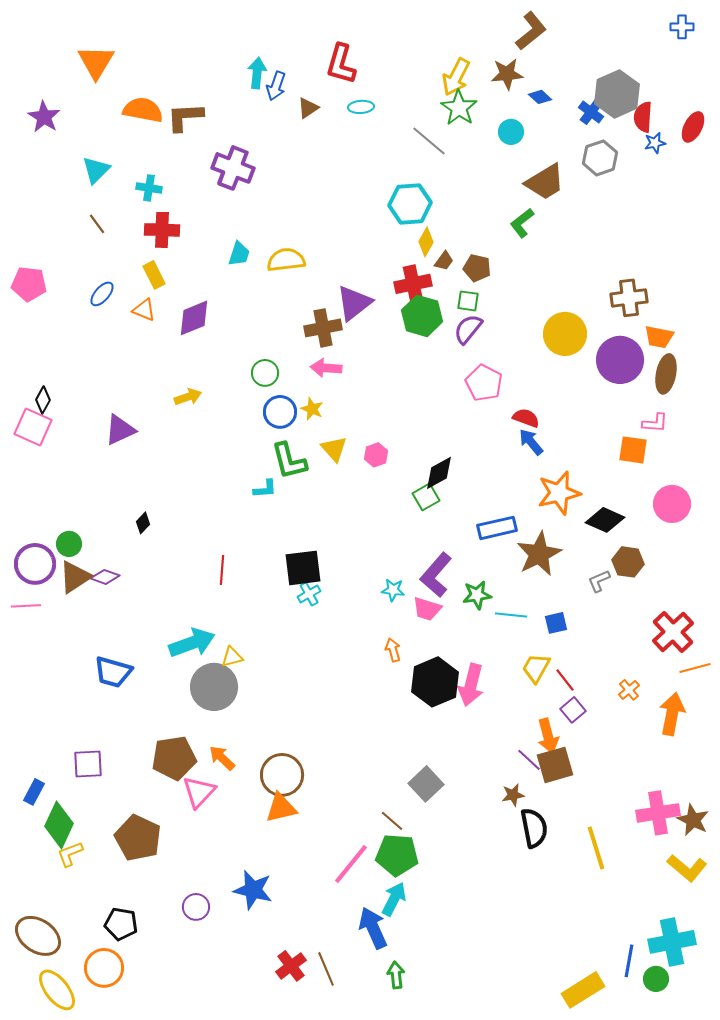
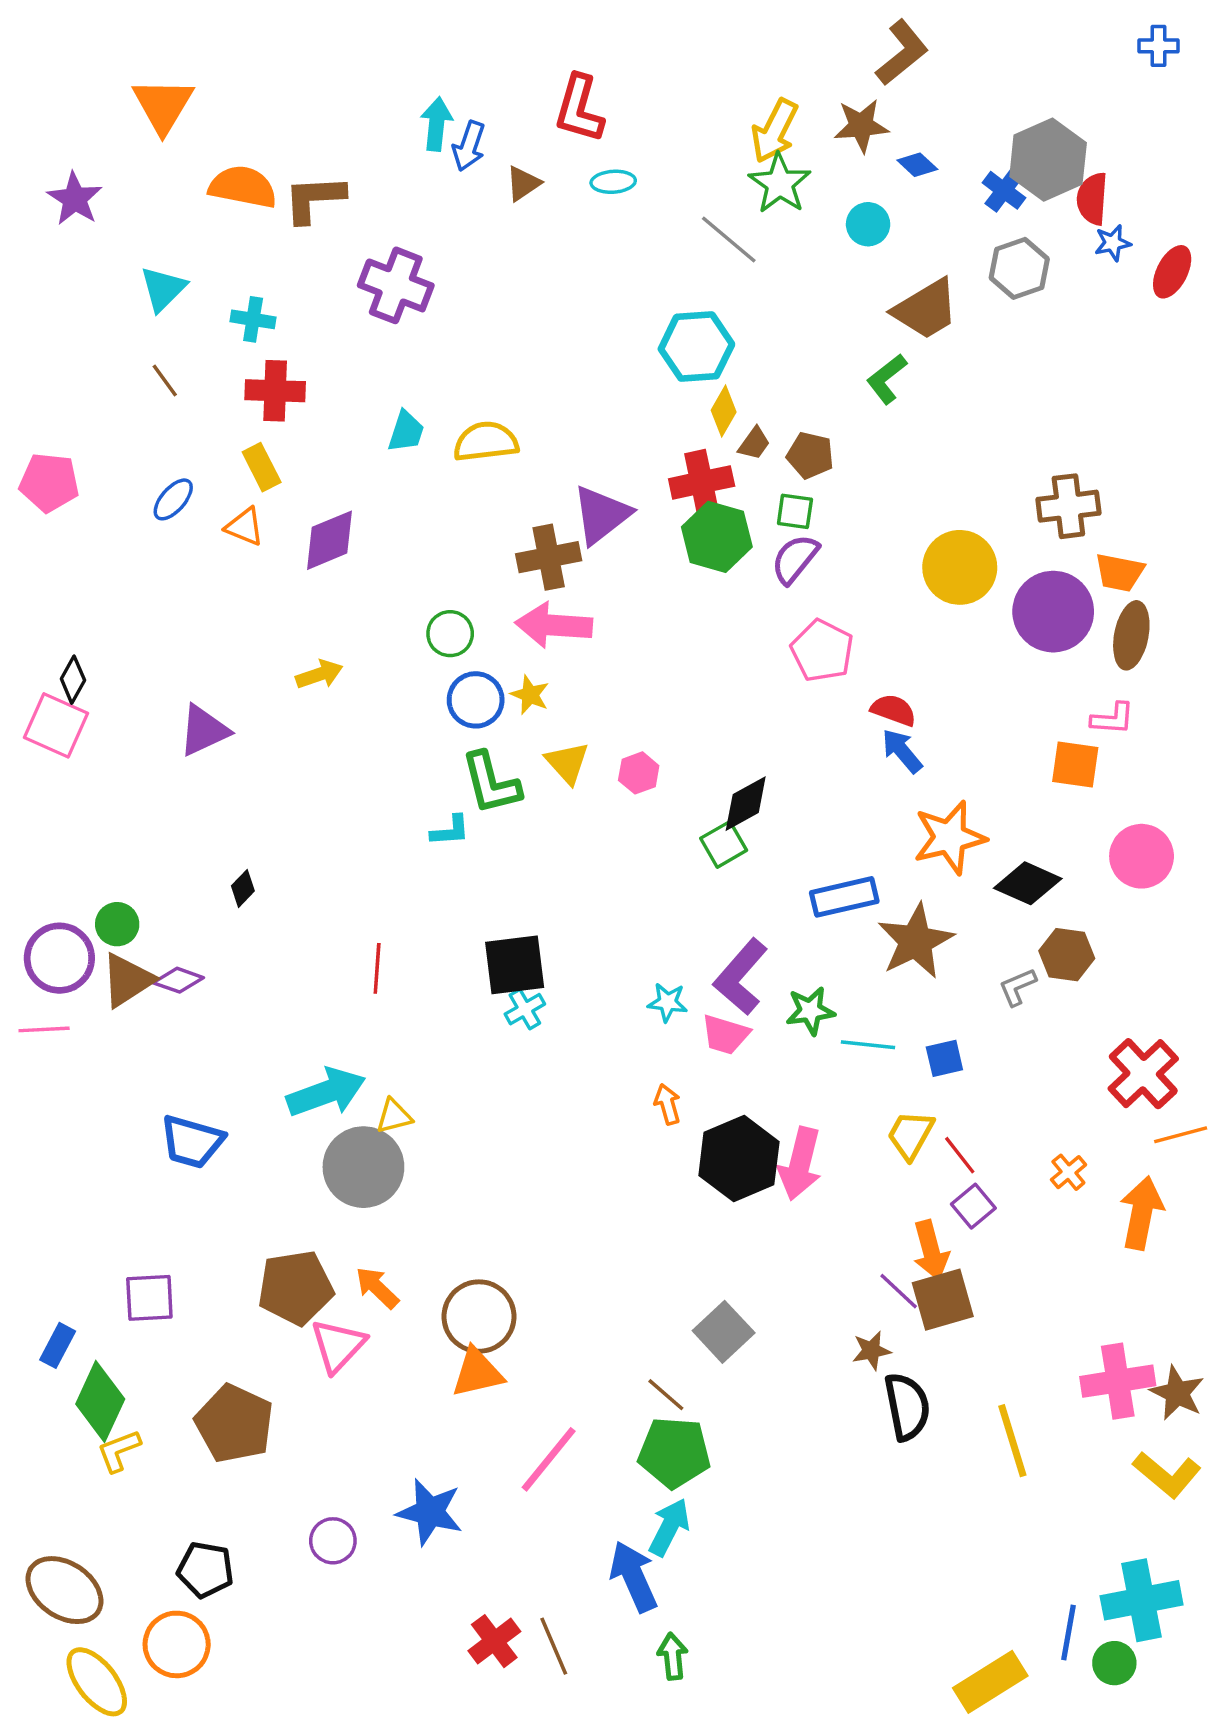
red ellipse: (693, 127) -> (1172, 272), moved
pink arrow: (326, 368) -> (554, 625), size x1.4
pink line: (351, 864) -> (549, 1459), moved

